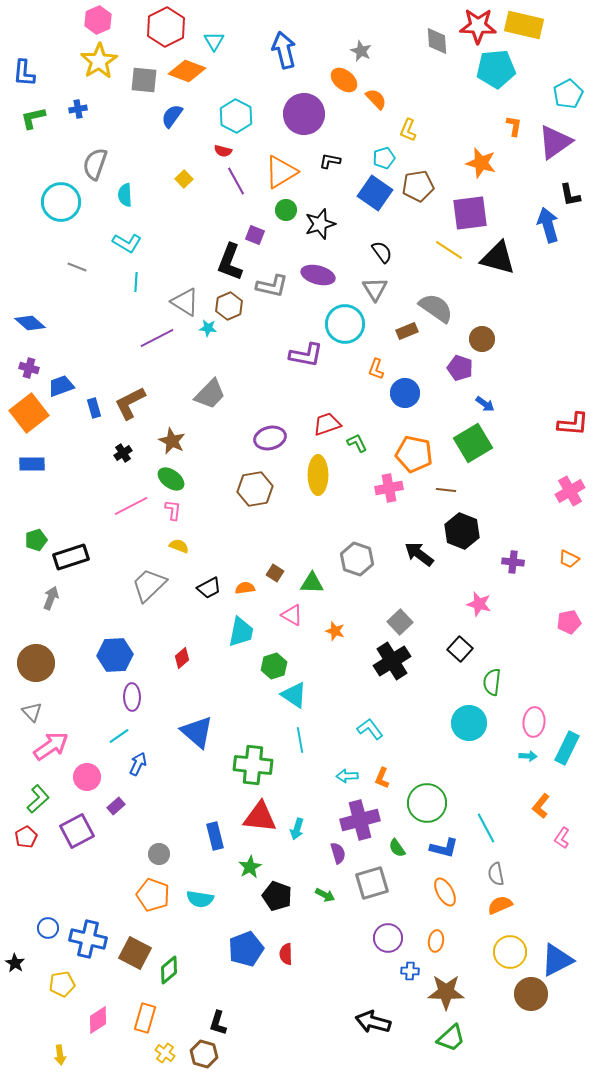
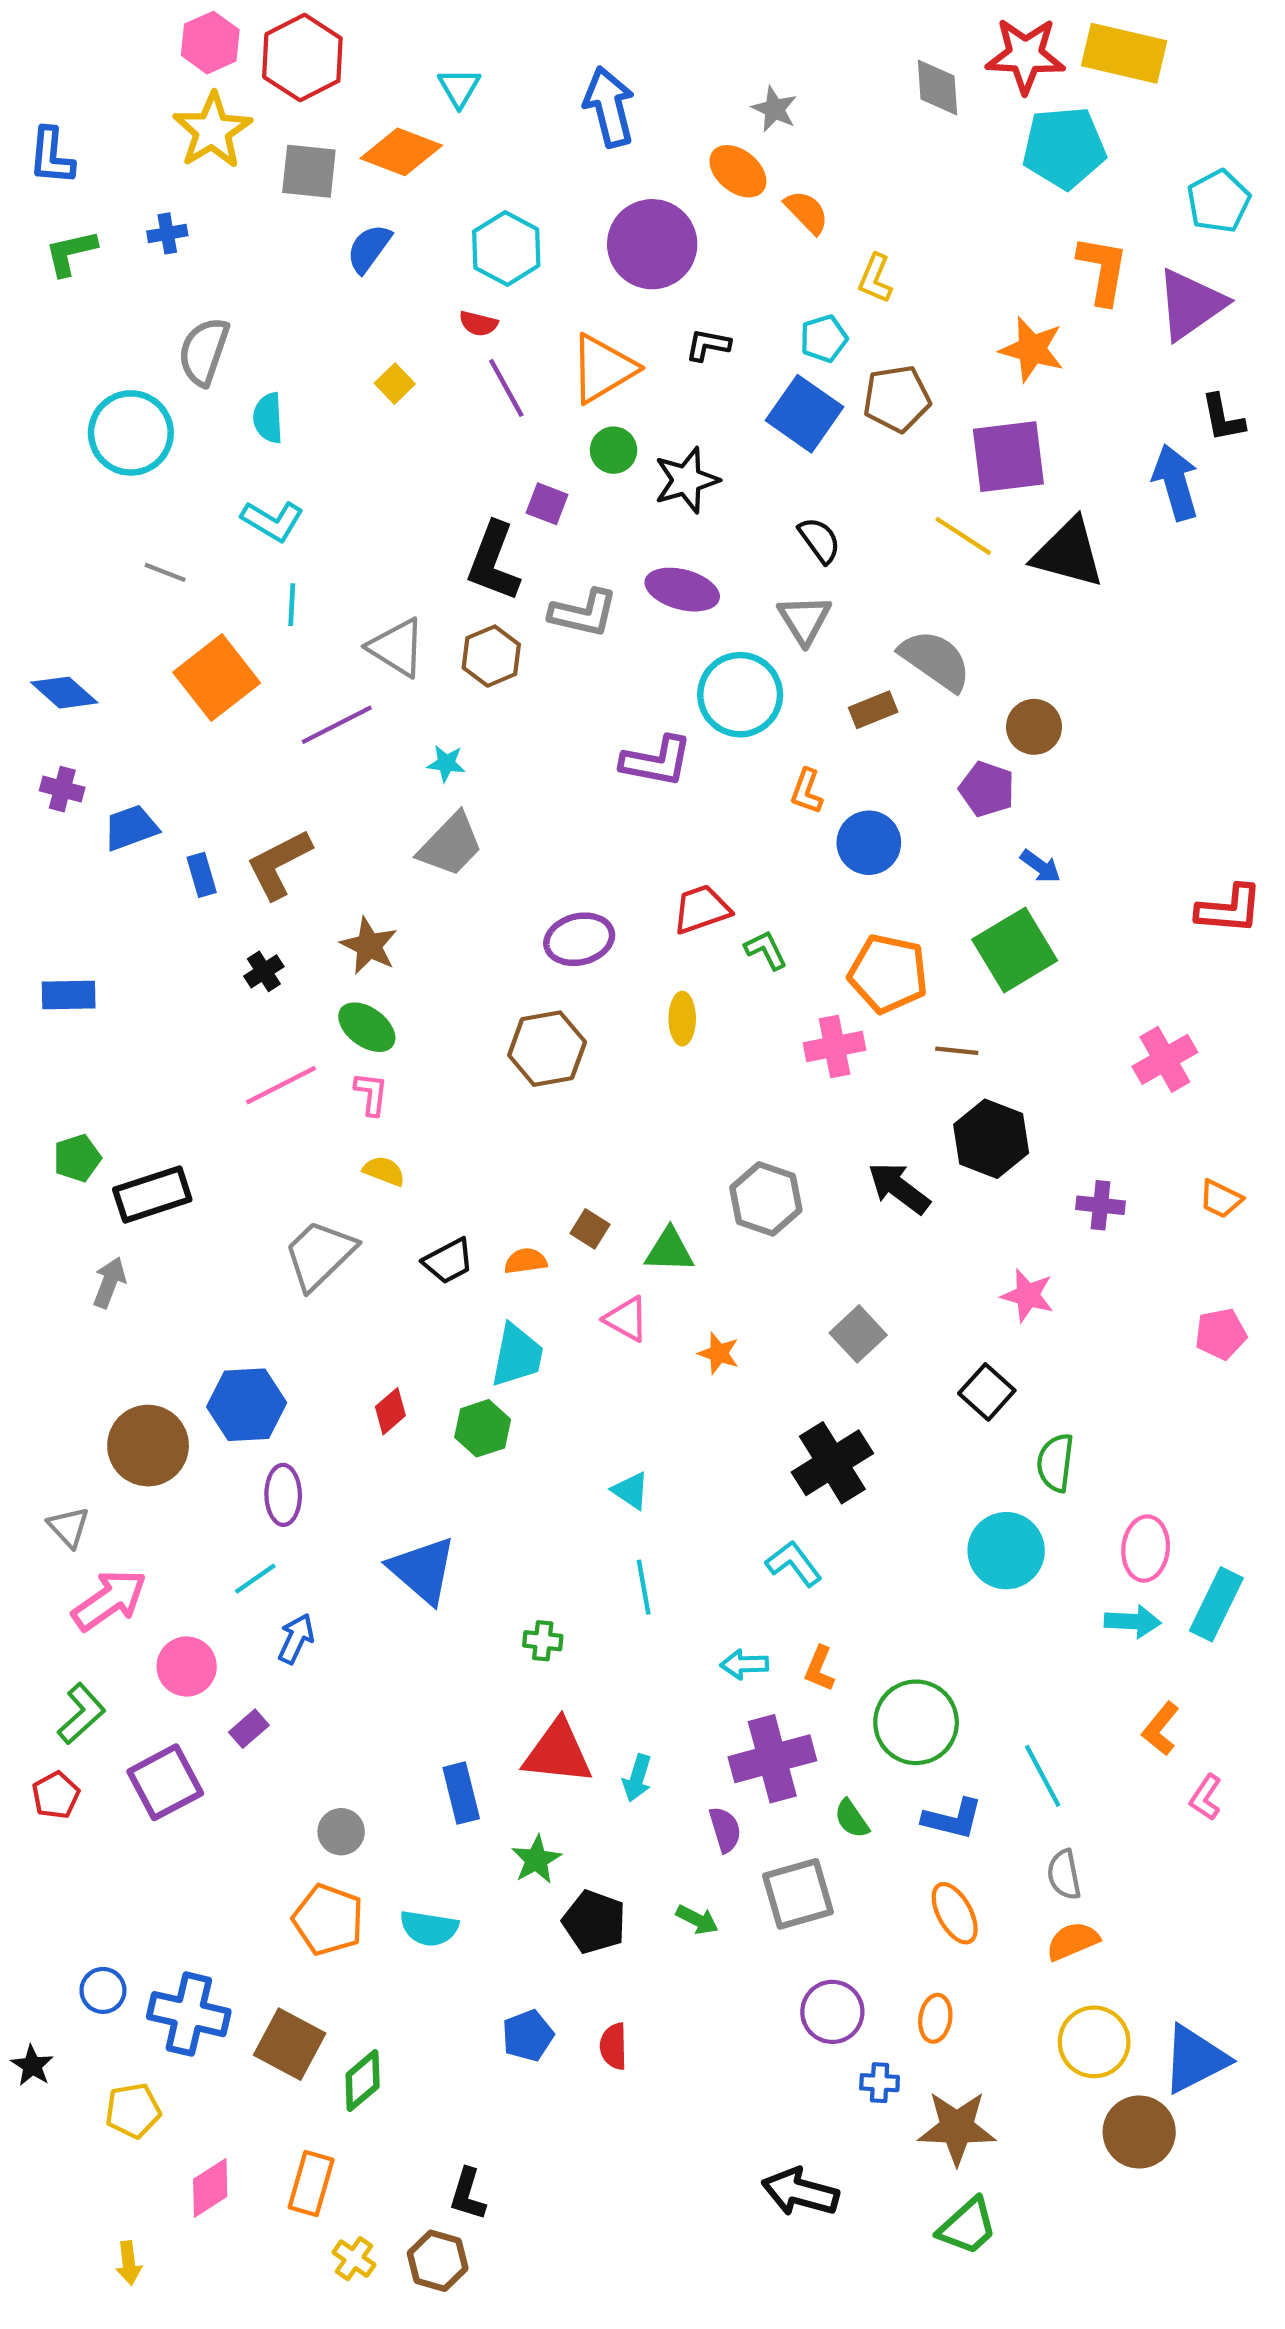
red hexagon: (166, 27) -> (302, 58), moved
orange L-shape: (514, 126) -> (1103, 270), size x1.6
cyan star: (208, 328) -> (446, 763), moved
orange square: (29, 413) -> (217, 678), moved
yellow ellipse: (318, 475) -> (682, 1019), size x0.6
pink cross: (570, 491) -> (1165, 1059), moved
black cross: (392, 661) -> (832, 1463), moved
brown circle: (36, 663) -> (148, 1446), moved
green hexagon: (274, 666) -> (483, 1428), moved
cyan triangle: (294, 695) -> (631, 1491), size x0.7
cyan arrow: (528, 756) -> (1133, 1621), size x1.4
green cross: (253, 765) -> (543, 1641), size x0.5
blue pentagon: (246, 949) -> (528, 2035), size x0.7

